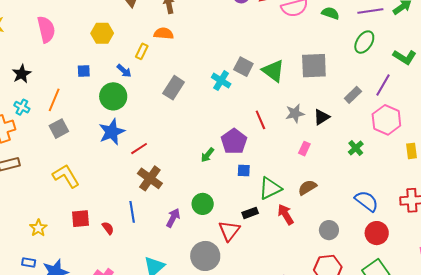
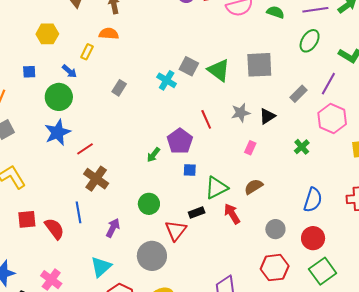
gray rectangle: (174, 88) -> (119, 88), size x0.7
blue semicircle: (367, 201) -> (313, 200), turned 70
purple arrow: (173, 218) -> (113, 228), moved
red semicircle: (108, 228) -> (54, 229), size x1.6
red circle: (377, 233) -> (313, 238), moved

